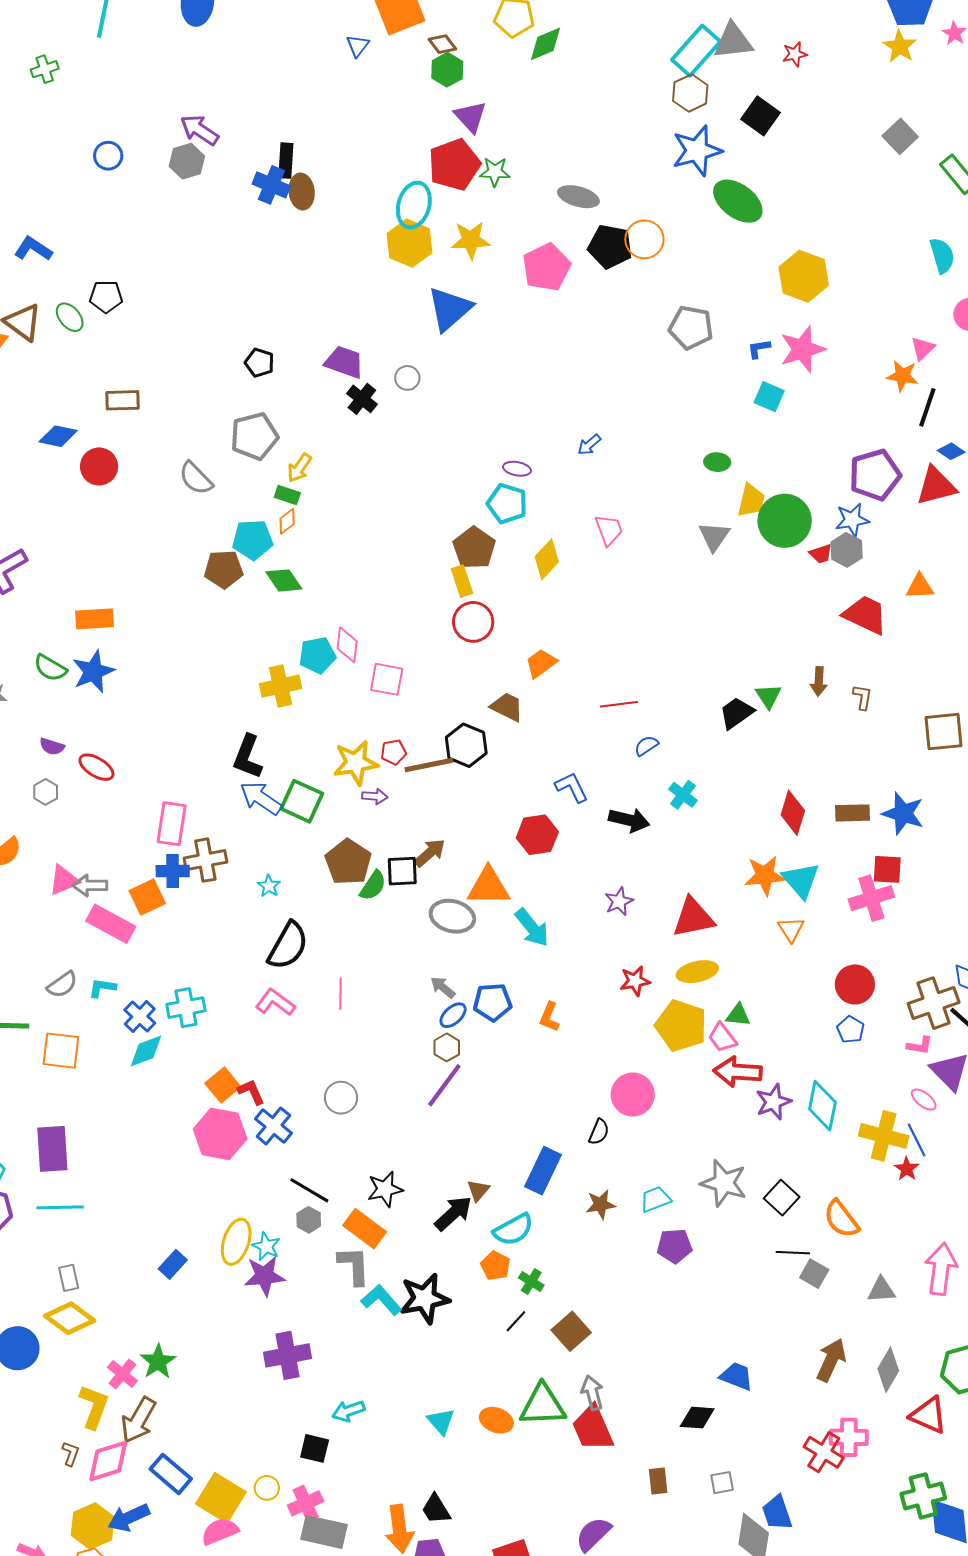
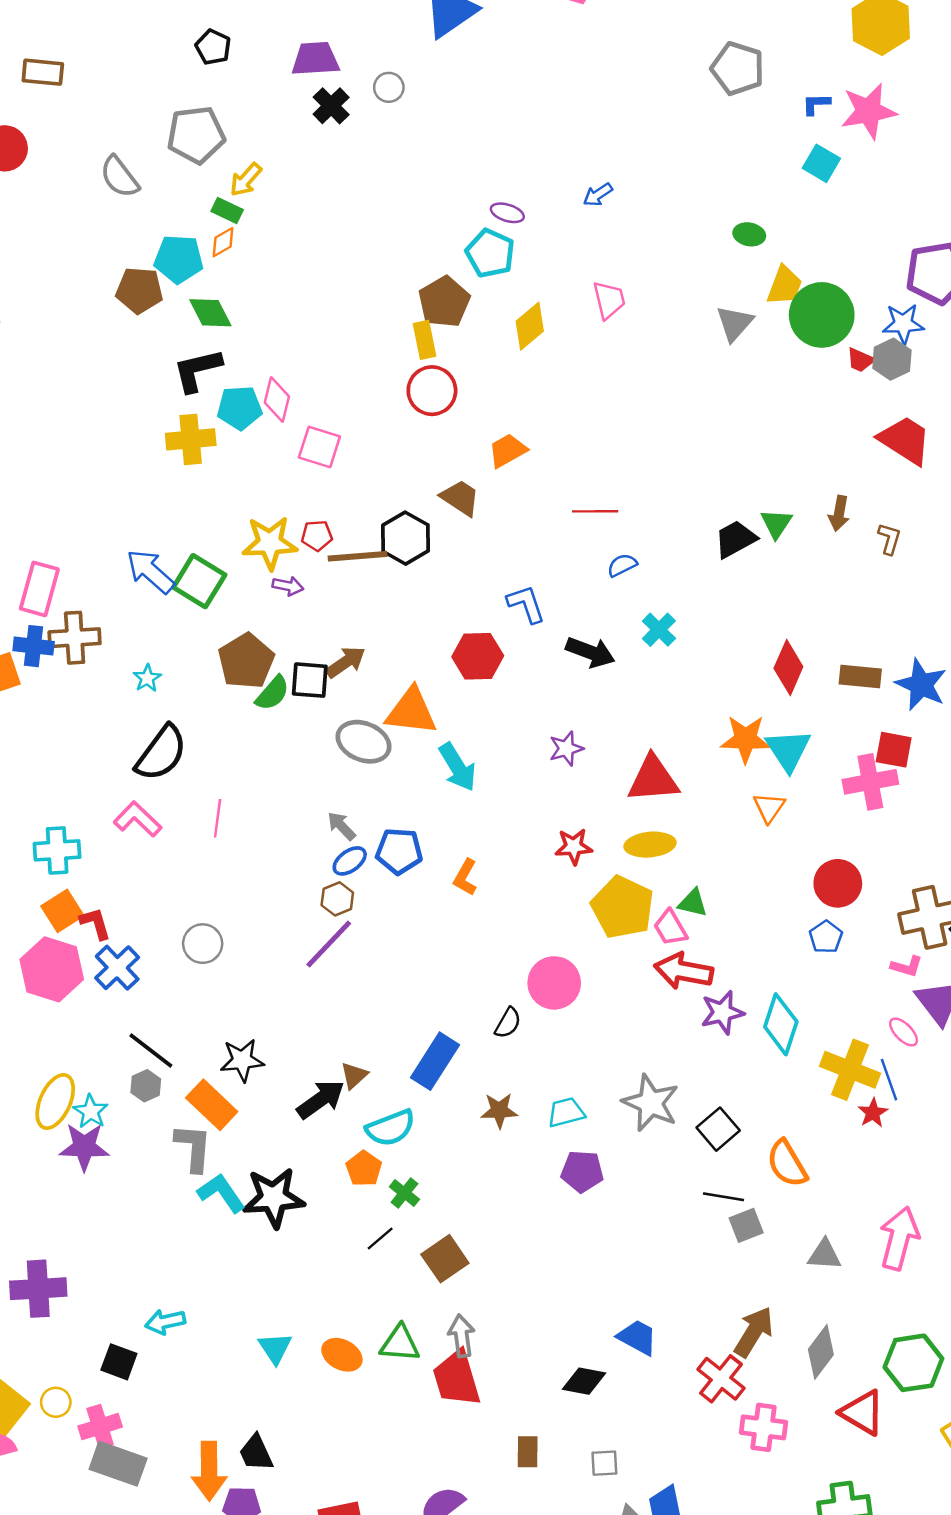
purple trapezoid: (344, 362) -> (315, 59), turned -30
red trapezoid: (821, 554) -> (860, 360), turned 35
black L-shape: (248, 757) -> (197, 370), moved, turned 48
cyan cross: (186, 1008) -> (57, 850), moved
gray square: (814, 1274) -> (746, 1225), turned 32
purple cross: (288, 1355) -> (38, 1289), moved
green triangle: (543, 1405) -> (400, 1344), size x0.7
red cross: (824, 1452) -> (721, 1379), moved

